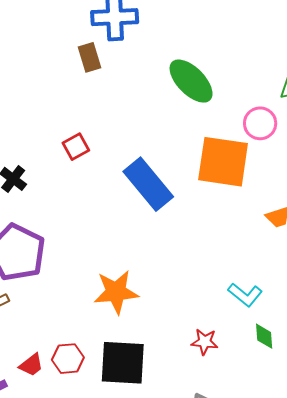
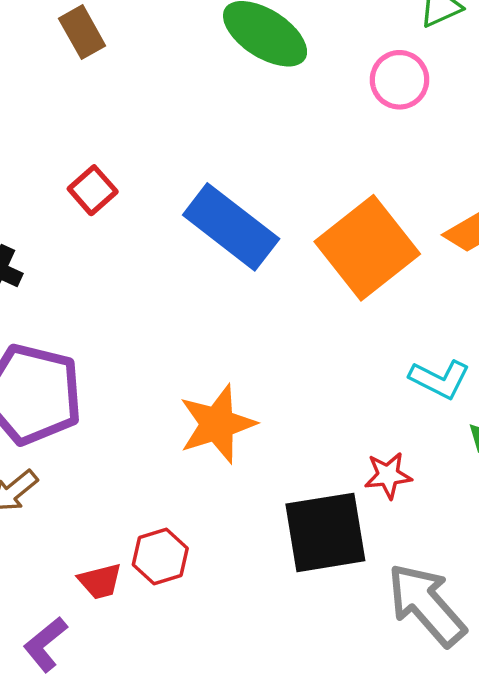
orange square: (223, 162) -> (367, 248), moved, turned -34
black square: (123, 363) -> (325, 532), moved
red trapezoid: (31, 365) -> (100, 581), turned 36

